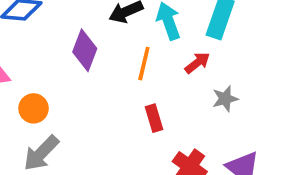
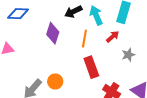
orange circle: (34, 108) -> (55, 81), moved
red rectangle: (154, 118) -> (91, 67), size x1.5

